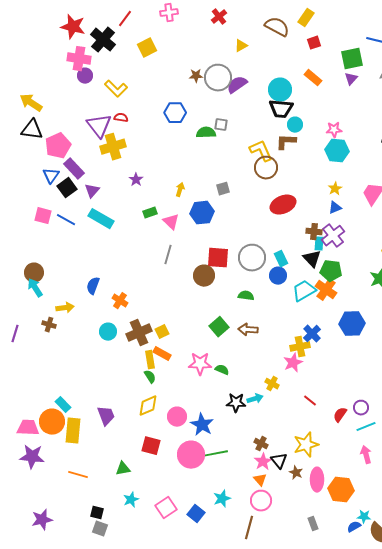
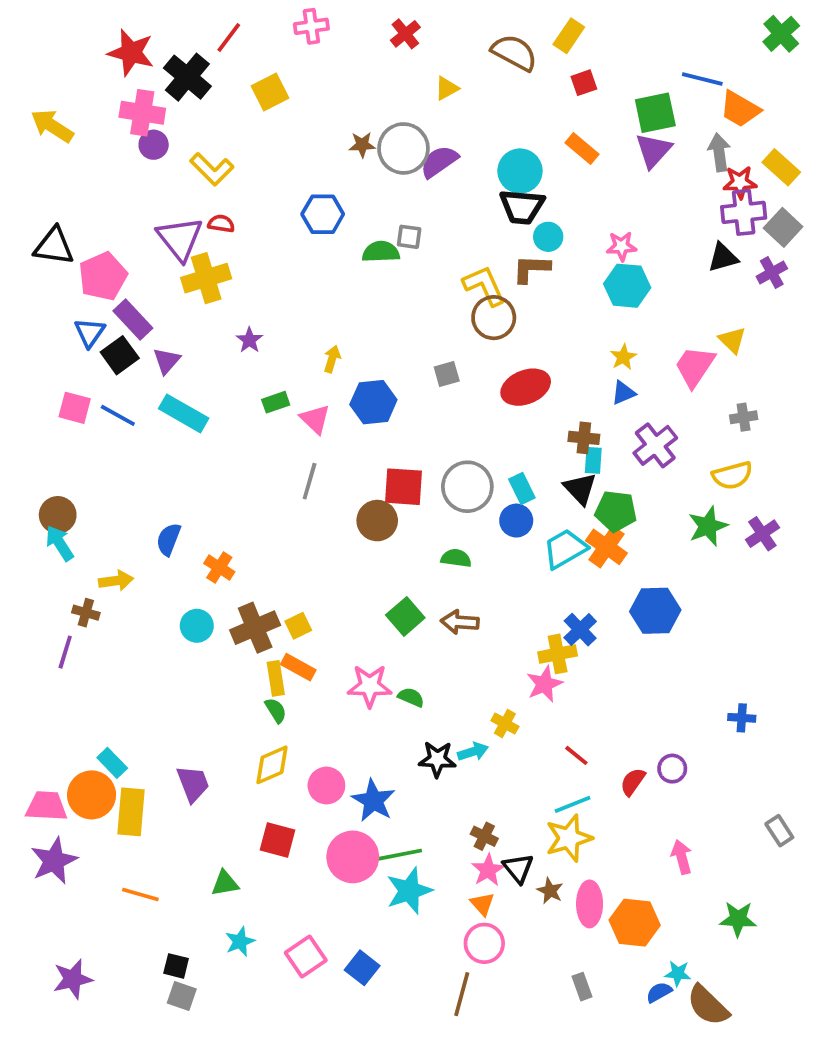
purple triangle: (351, 79) -> (653, 150), size x1.5
yellow arrow: (31, 103) -> (52, 126), moved
gray square: (223, 189) -> (447, 374), moved
purple cross: (333, 236) -> (655, 445), moved
purple line: (15, 334) -> (65, 652), moved
cyan line: (366, 427) -> (573, 804), moved
purple star: (32, 457) -> (54, 861), turned -30
cyan star: (222, 499) -> (409, 891), moved, size x1.4

